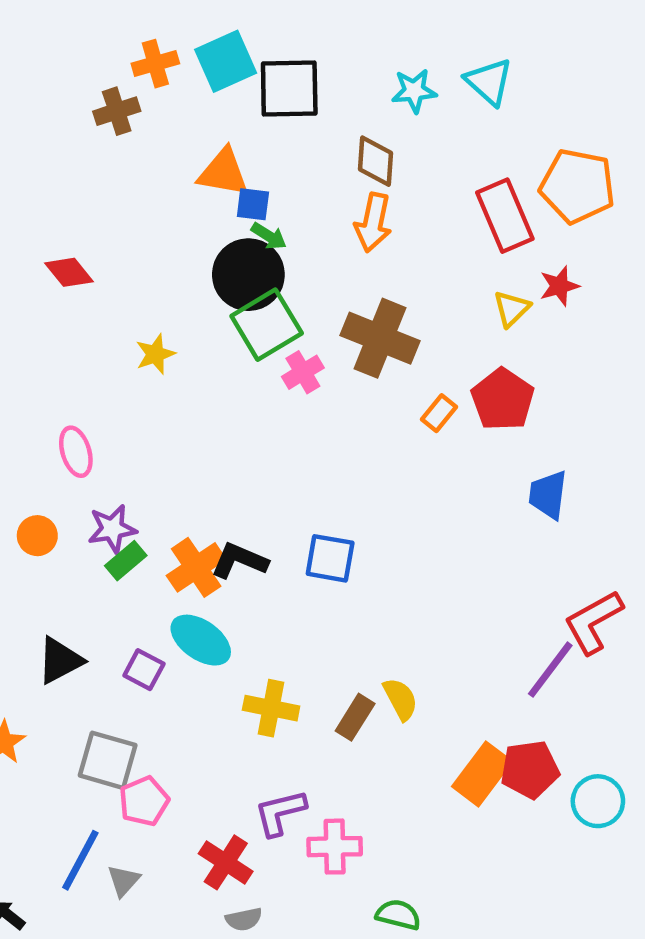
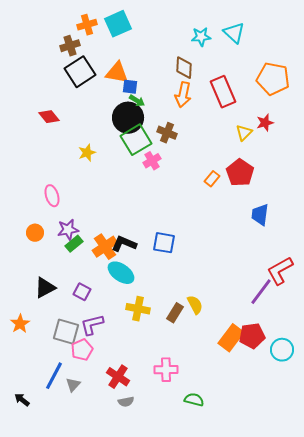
black square: (289, 89) -> (80, 72), moved, turned -32
red rectangle: (505, 216) -> (223, 92), moved
brown cross: (380, 338) -> (167, 133), moved, size x0.6
cyan ellipse: (201, 640) -> (121, 273), moved
purple L-shape: (280, 813) -> (92, 325), moved

